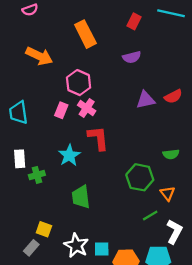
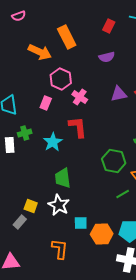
orange arrow: (39, 56) -> (40, 52), moved
pink cross: (87, 108) -> (80, 97), moved
green cross: (37, 175) -> (25, 133), moved
white star: (76, 245) -> (59, 205), moved

